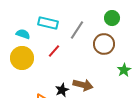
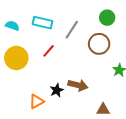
cyan semicircle: (23, 34) -> (12, 26), moved

